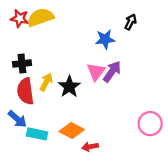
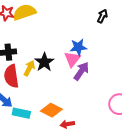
blue star: (105, 39) -> (78, 47), moved
purple arrow: (112, 72) -> (81, 71), moved
black star: (69, 87) -> (44, 62), moved

